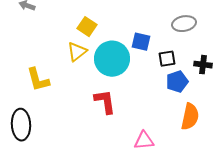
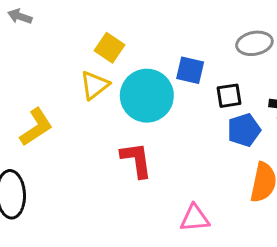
yellow L-shape: (38, 80) -> (36, 127), turned -108

